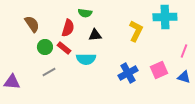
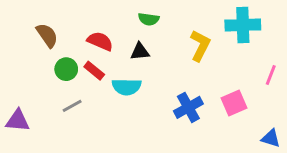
green semicircle: (85, 13) -> (149, 19), moved
red semicircle: (68, 28) -> (100, 41), turned -84
blue triangle: (184, 77) -> (271, 138), moved

